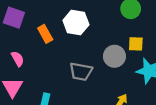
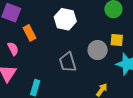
orange rectangle: (45, 34) -> (29, 33), moved
gray trapezoid: (81, 72) -> (68, 62), turned 60

